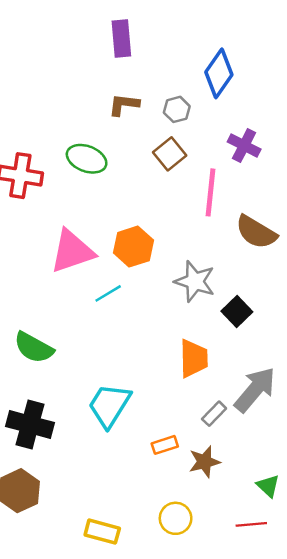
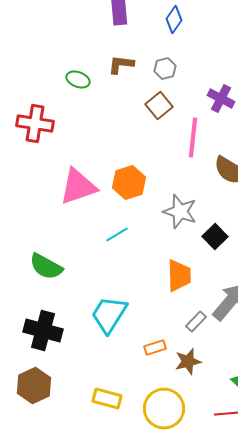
blue diamond: (219, 73) -> (174, 20), moved, size x0.7
green ellipse: (87, 159) -> (78, 80), moved, size x0.7
cyan line: (108, 293) -> (117, 234), moved
yellow circle: (176, 518) -> (164, 408), size x1.5
yellow rectangle: (102, 532) -> (107, 398), moved

